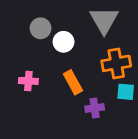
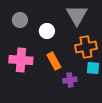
gray circle: (41, 28) -> (20, 20), moved
pink cross: (28, 81) -> (21, 60), size x1.6

